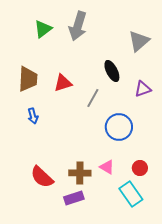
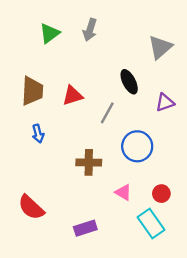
gray arrow: (78, 26) -> (90, 30), size x0.7
brown cross: (80, 173) -> (89, 162), moved
red semicircle: (42, 177) -> (31, 207), moved

